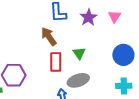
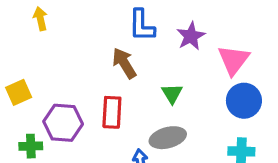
pink triangle: (115, 16) -> (234, 60), moved, size x1.5
red rectangle: (56, 62) -> (112, 112), moved

